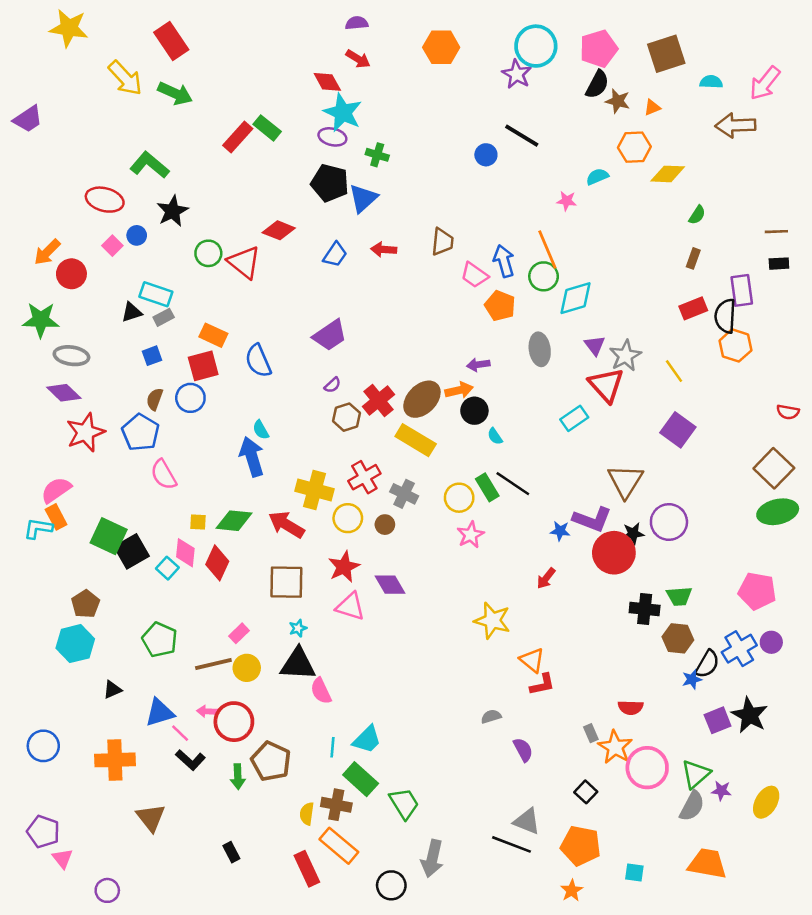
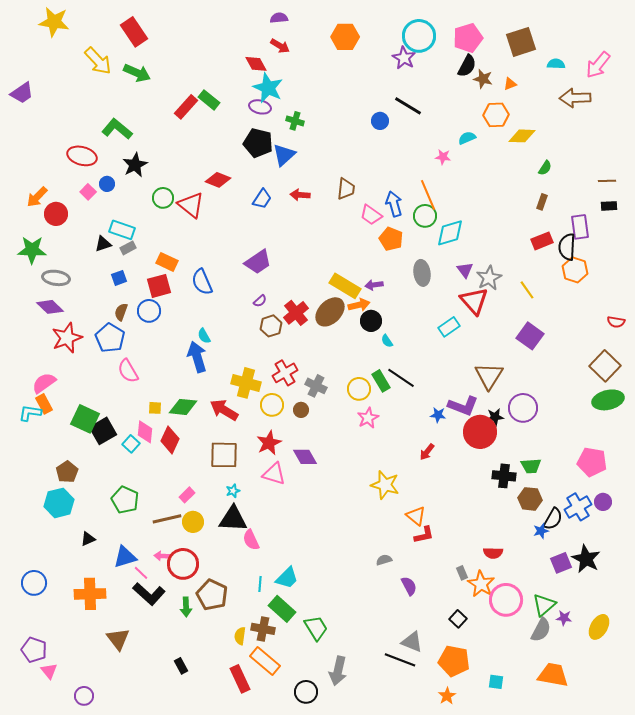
yellow rectangle: (416, 440) -> (345, 286), moved
black L-shape: (190, 760) -> (149, 594), size x1.4

